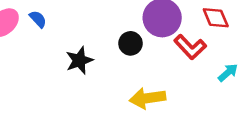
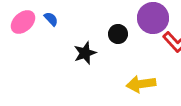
black circle: (130, 43) -> (118, 34), moved

